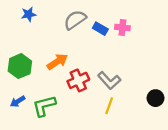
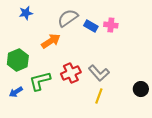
orange arrow: (57, 62) -> (51, 41), moved
green L-shape: (44, 106) -> (40, 81), moved

